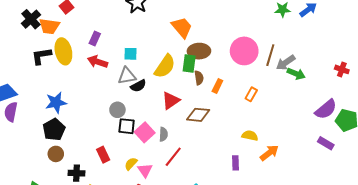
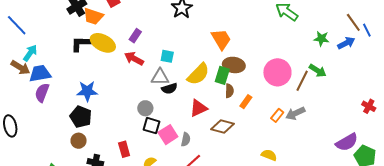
yellow ellipse: (63, 51) -> (103, 43), turned -60
gray arrow: (286, 63) -> (295, 113), moved
green arrow: (296, 74) -> (318, 71), moved
black pentagon: (54, 129) -> (81, 117), turned -30

